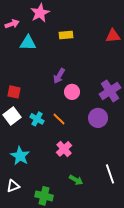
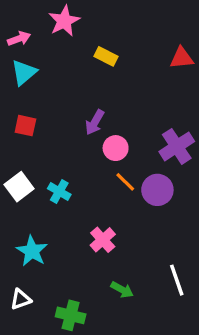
yellow rectangle: (66, 35) -> (106, 56), turned 32
cyan triangle: (28, 43) -> (24, 72), moved, turned -42
red square: (14, 92) -> (25, 126), moved
orange line: (59, 119) -> (125, 182), moved

